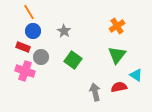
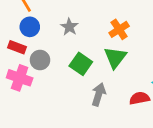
orange cross: (117, 26) -> (119, 29), moved
green triangle: (117, 55) -> (115, 57), moved
gray arrow: (95, 92) -> (99, 94), moved, turned 30

